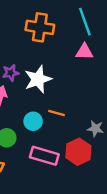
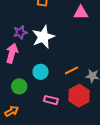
orange line: (57, 113) -> (72, 70), moved, turned -40
pink rectangle: (44, 156) -> (51, 100), size x0.6

